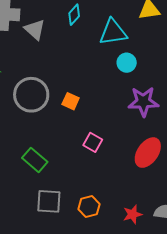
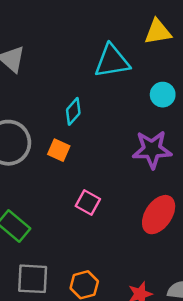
cyan diamond: (74, 15) -> (73, 111), moved
cyan circle: (127, 63) -> (163, 95), moved

